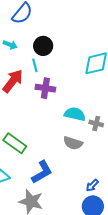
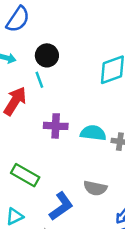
purple cross: (45, 88) -> (56, 126), moved
gray semicircle: (73, 143) -> (95, 188), moved

